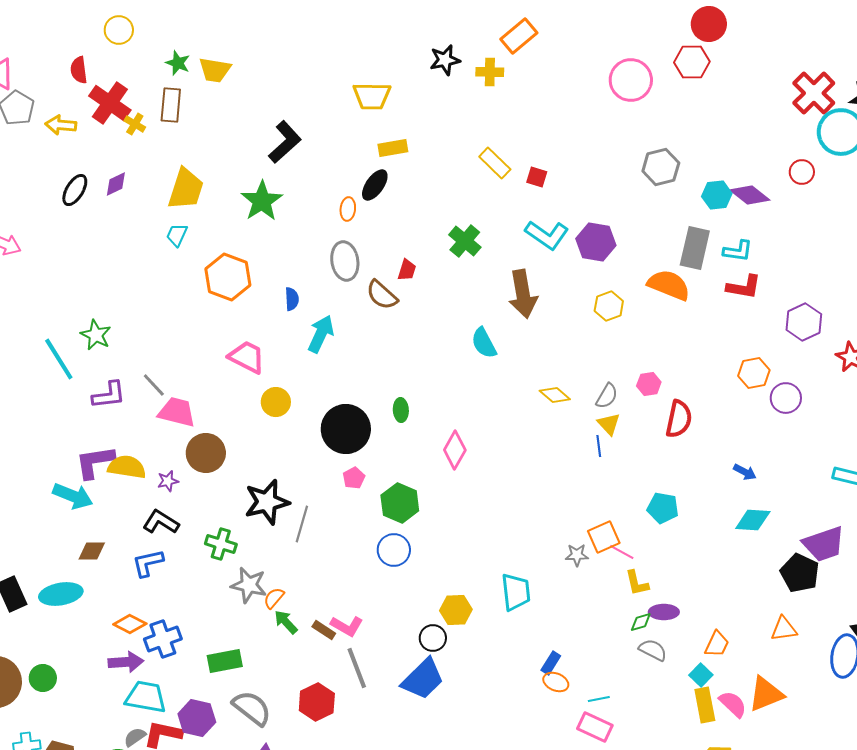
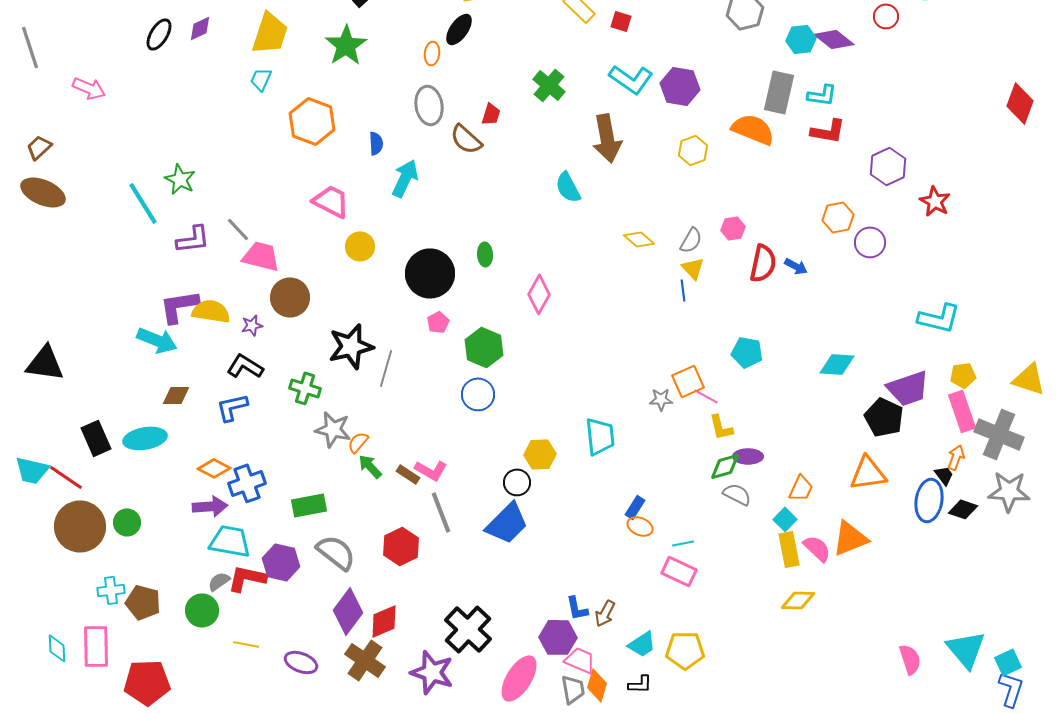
blue arrow: (745, 472) -> (796, 266), moved
green diamond: (641, 622) -> (725, 466), size x1.4
orange triangle: (784, 629) -> (868, 473), size x1.4

